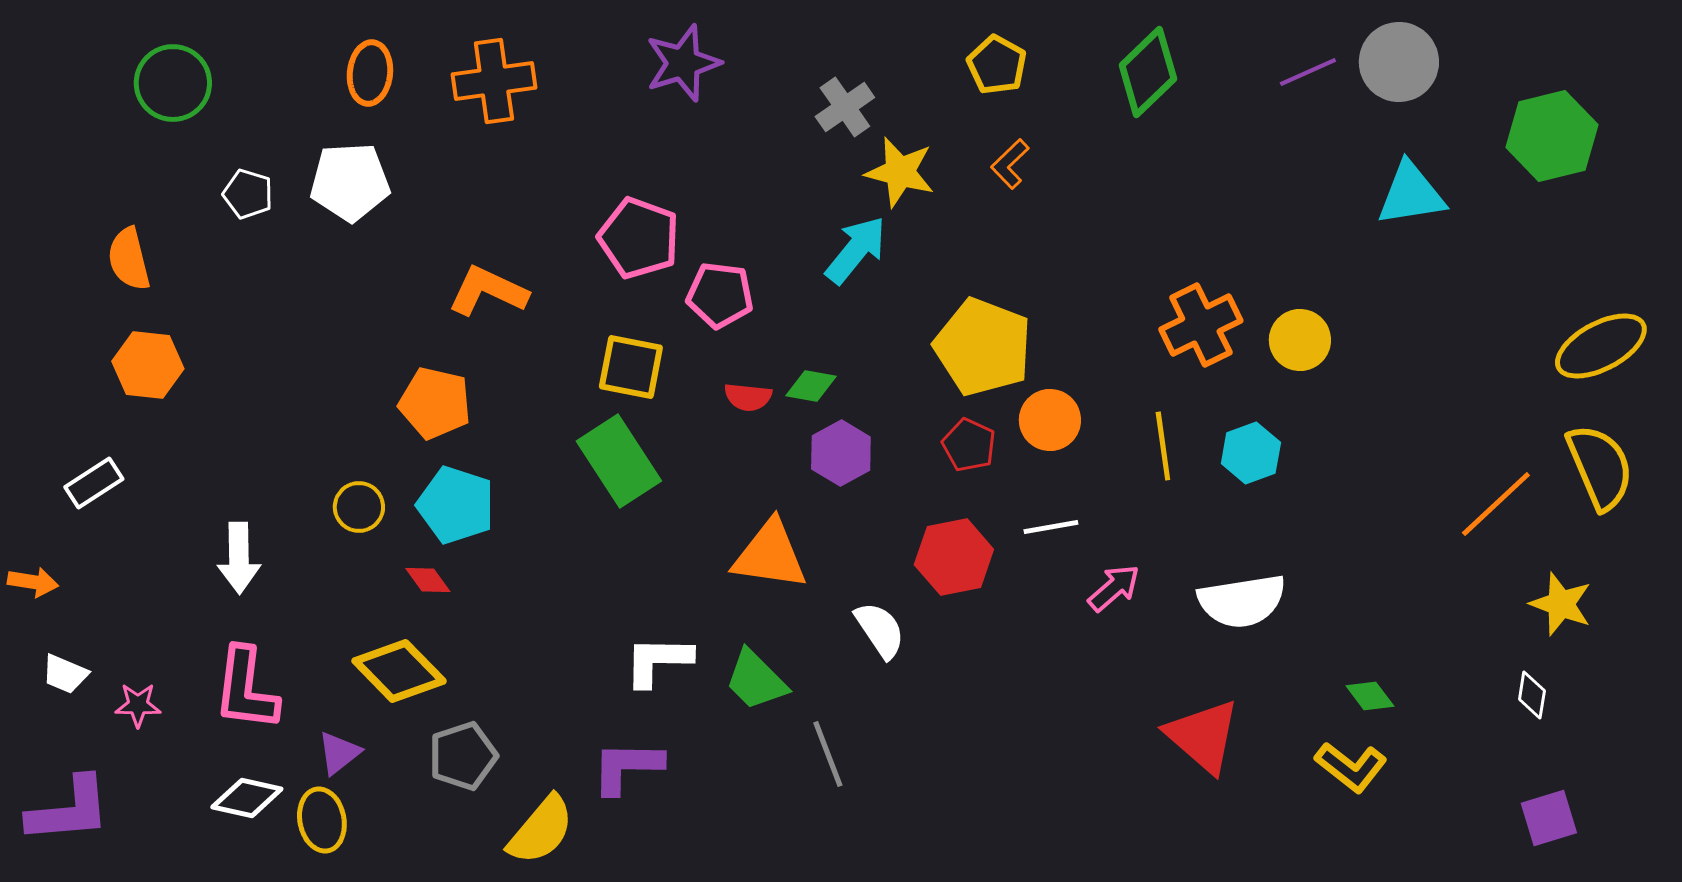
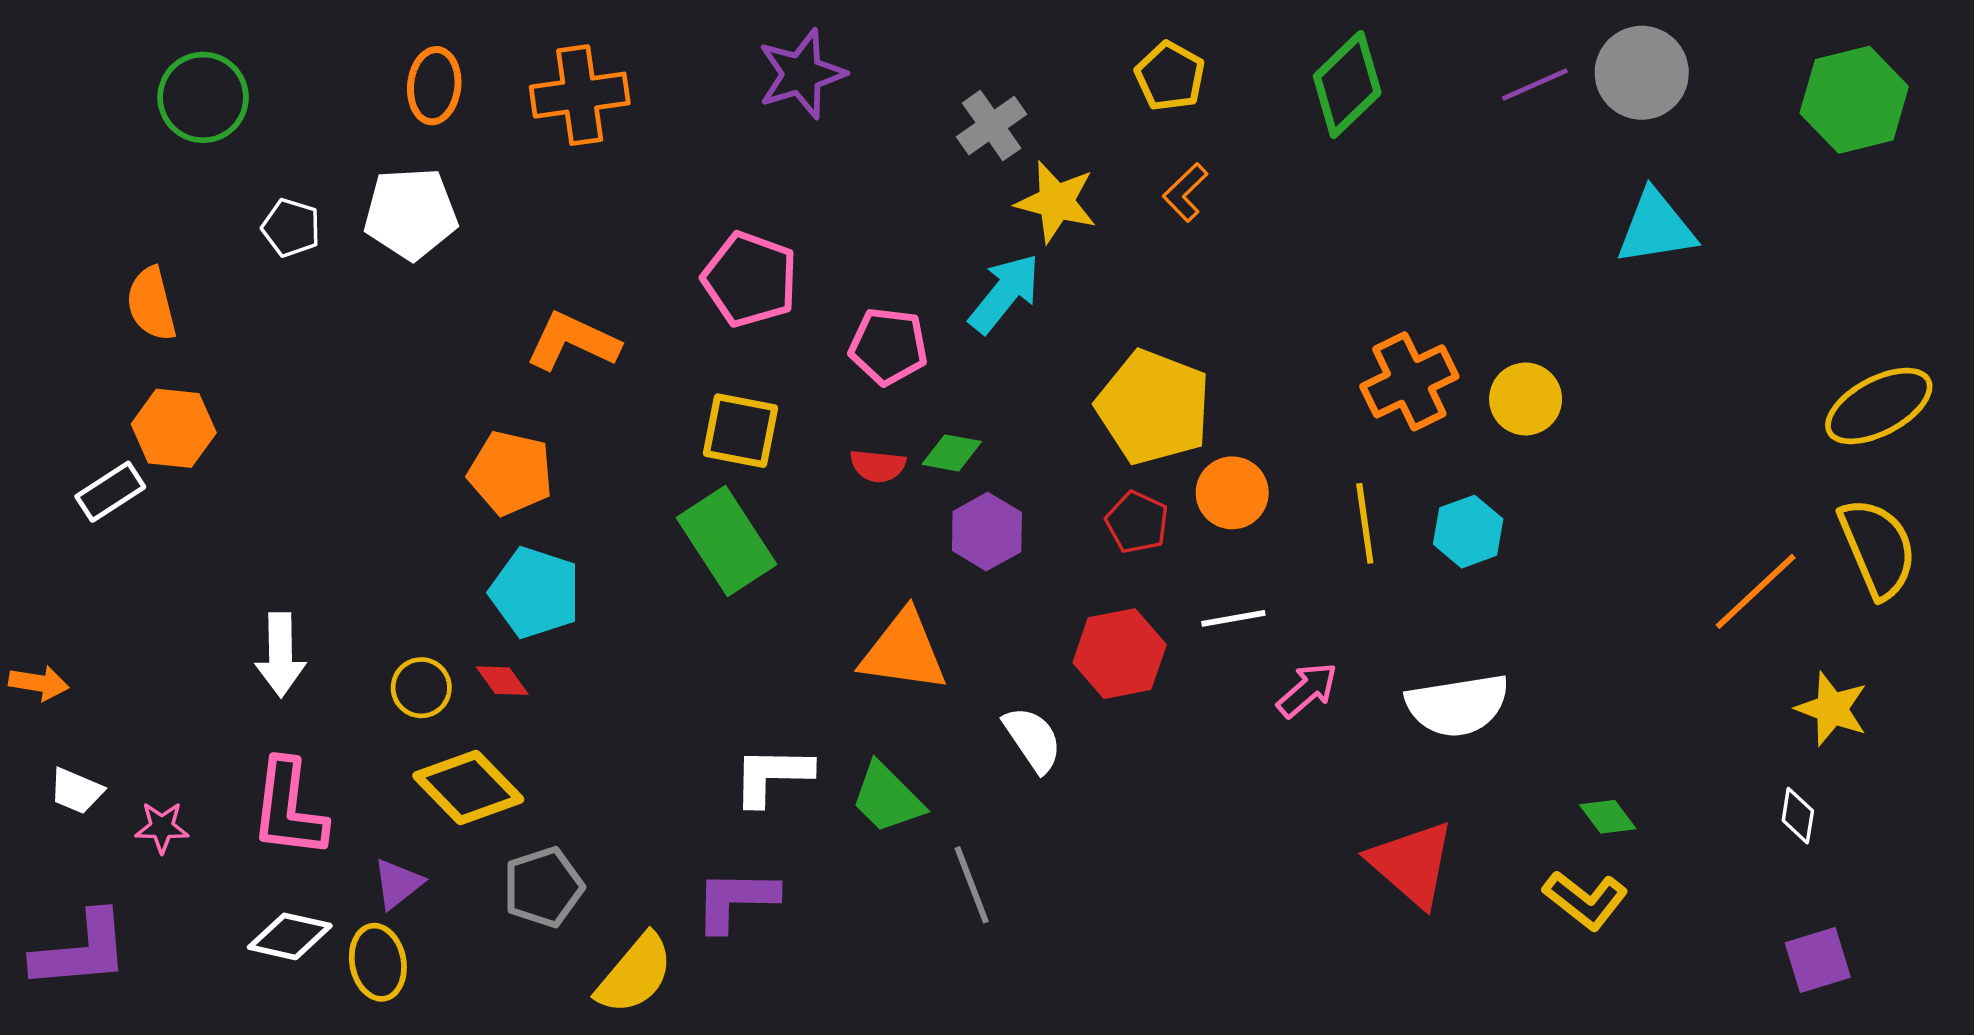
green hexagon: (1552, 136) -> (1854, 100), moved
pink pentagon: (720, 295) -> (888, 346), moved
white rectangle: (94, 483) -> (110, 492), moved
yellow circle: (359, 507) -> (421, 688), moved

